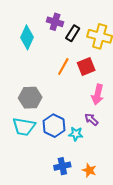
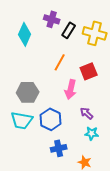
red square: (86, 66) -> (89, 71), moved
pink arrow: (98, 94) -> (71, 89), moved
cyan star: (76, 134) -> (92, 133), moved
blue cross: (62, 166) -> (59, 148), moved

